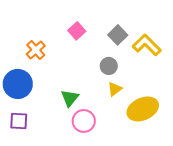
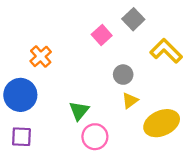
pink square: (77, 31) -> (102, 35), moved
gray square: (118, 35) -> (133, 19), moved

